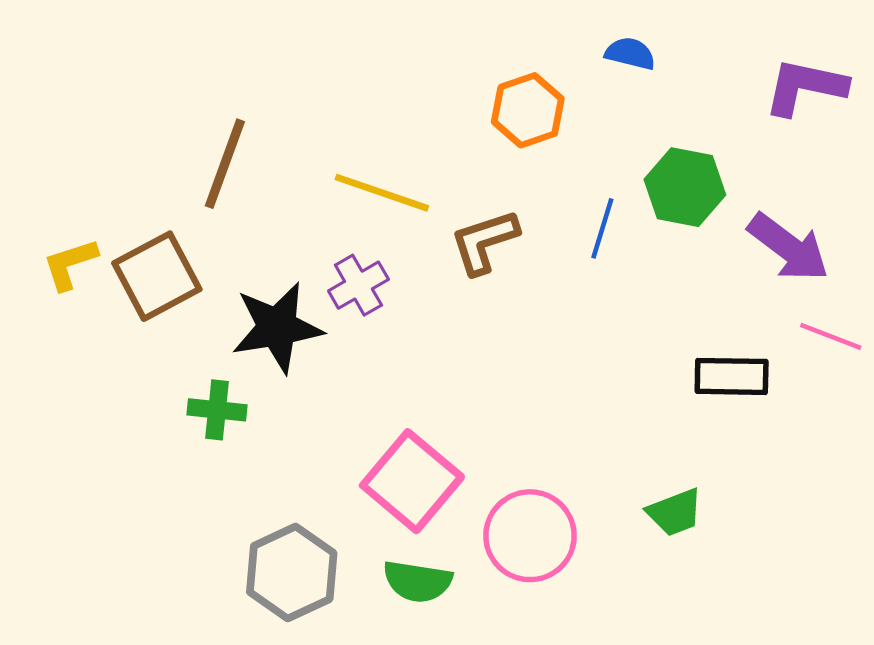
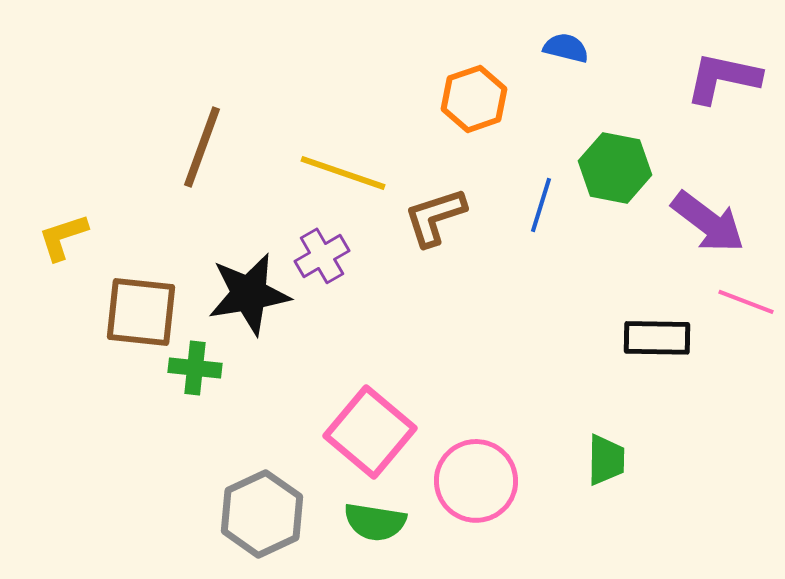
brown square: (157, 276) -> (141, 312), moved, turned 34
green trapezoid: (675, 512) -> (606, 460), turned -68

